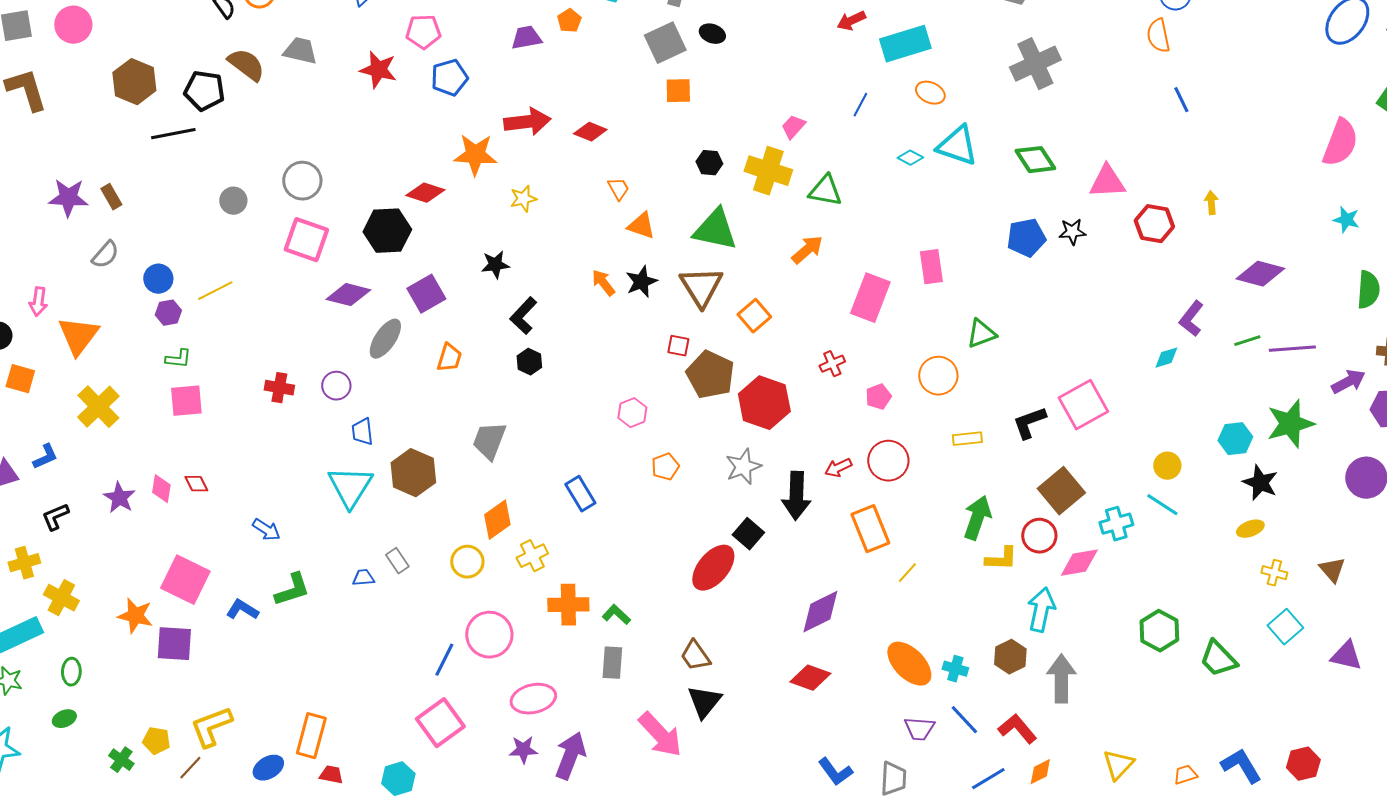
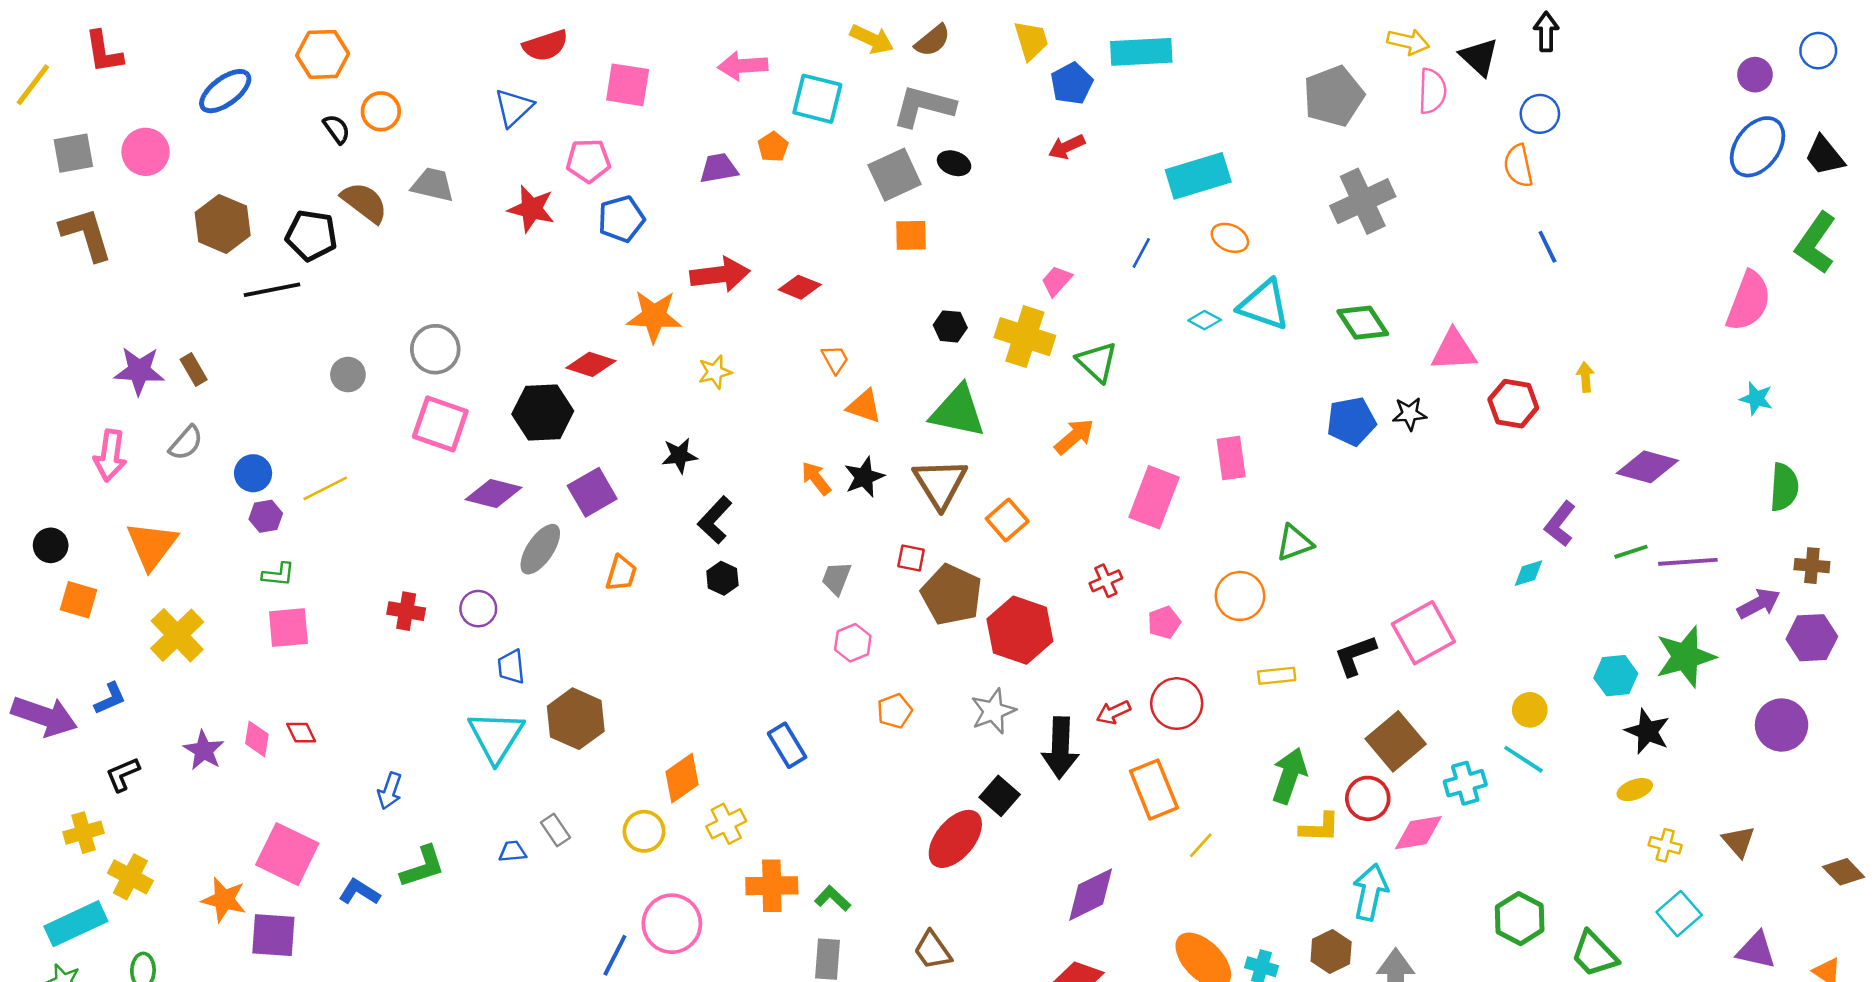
red arrow: (851, 21) -> (1067, 147), moved
green triangle: (825, 191) -> (1097, 362), turned 33
pink arrow: (38, 302) -> (110, 456), moved, size x1.4
gray trapezoid: (489, 441) -> (836, 578), moved, size x0.7
blue arrow: (266, 530) -> (390, 791), turned 76

